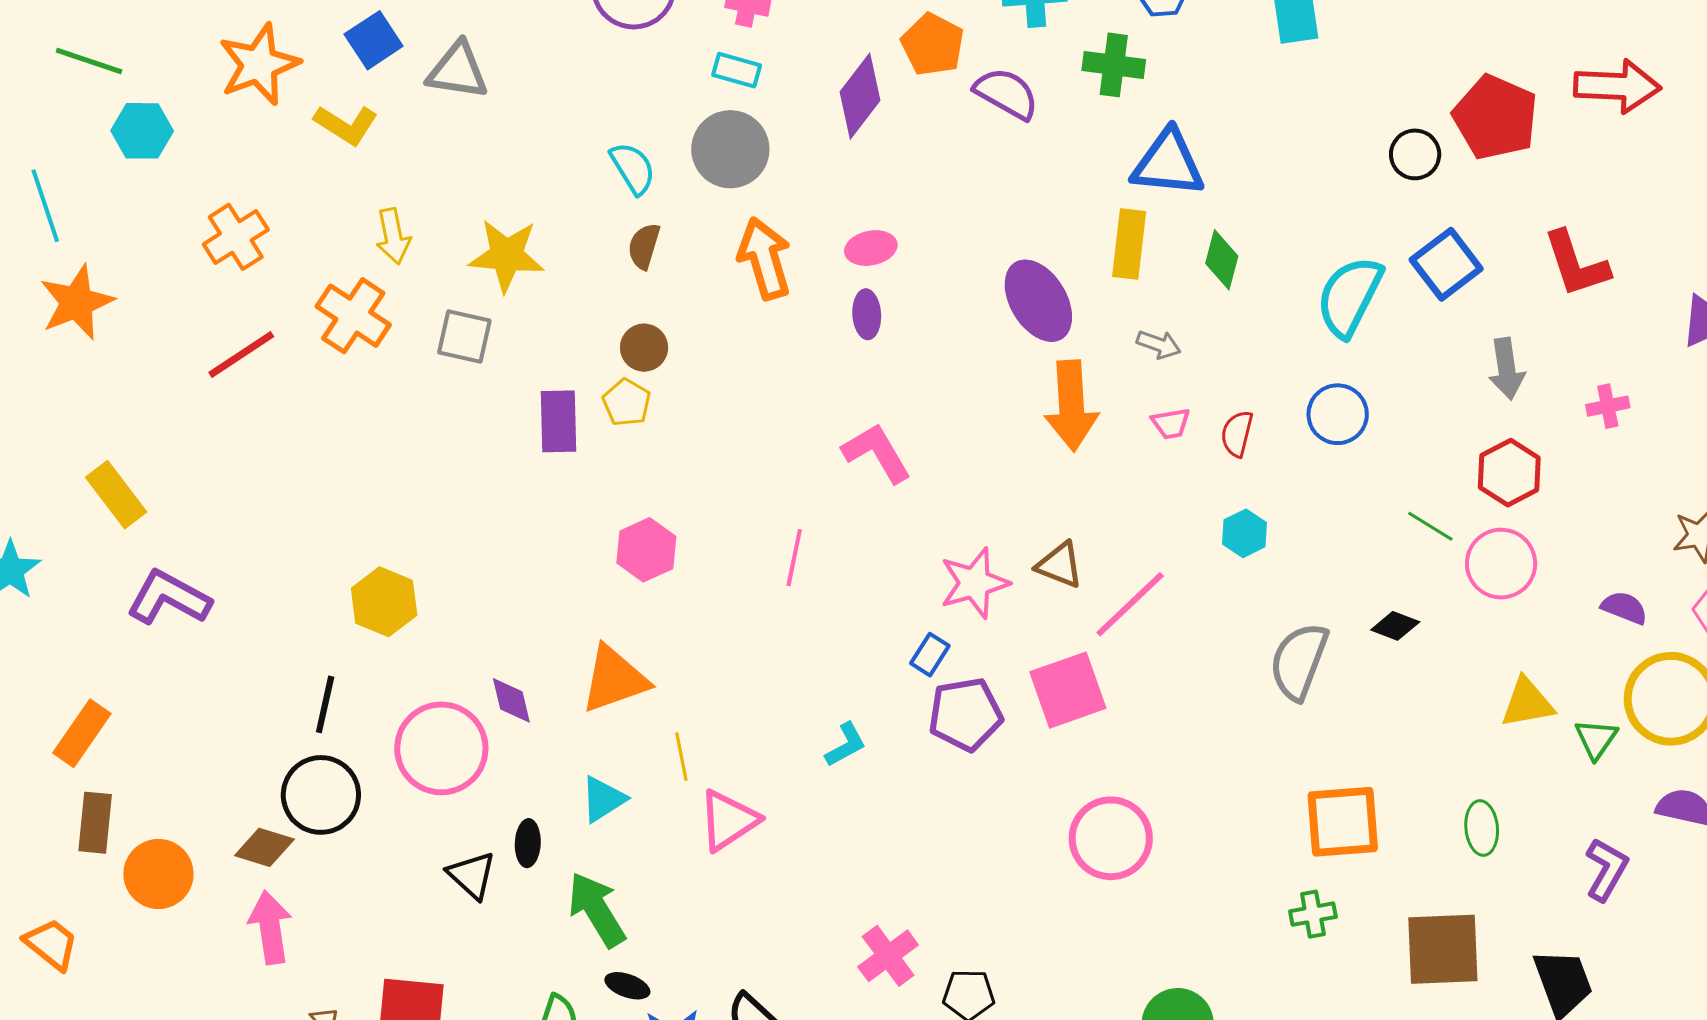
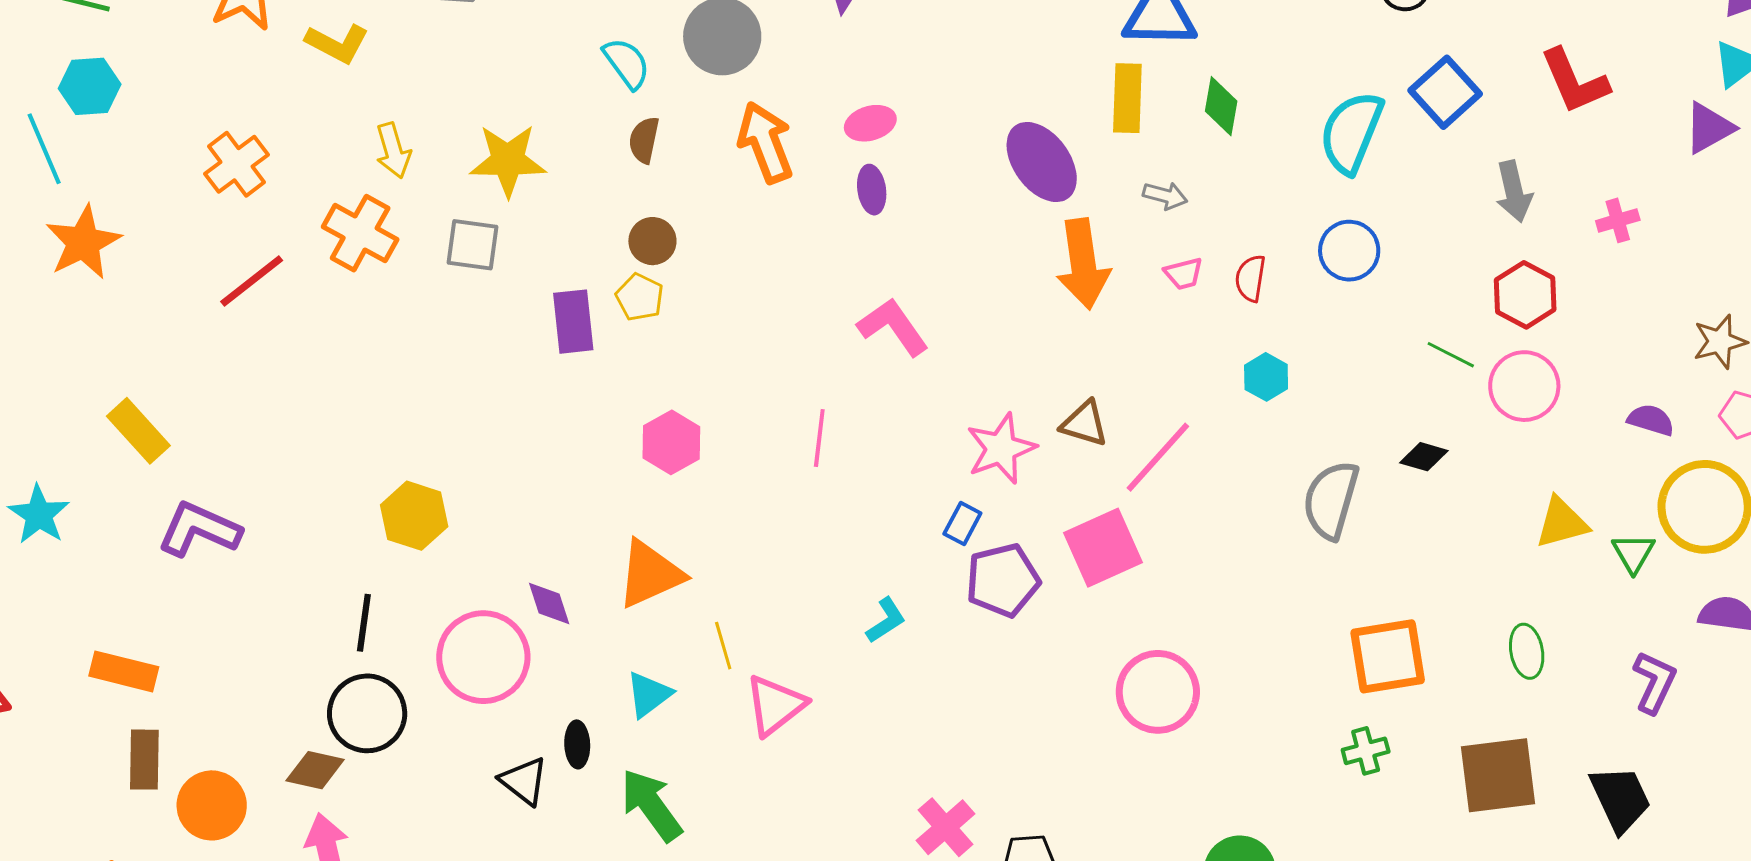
cyan hexagon: (142, 131) -> (90, 86), moved
orange rectangle: (82, 733) -> (124, 671), turned 74

